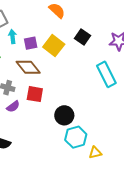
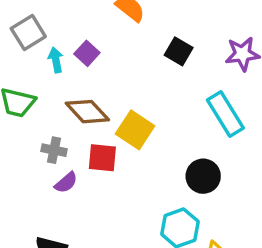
purple square: (31, 43) -> (87, 53), moved, turned -32
yellow square: (54, 46) -> (135, 130), moved
black circle: (64, 115) -> (203, 176), moved

